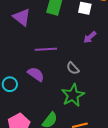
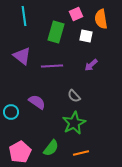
purple triangle: (22, 17) -> (22, 56), moved
purple line: (46, 49) -> (52, 66), moved

